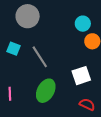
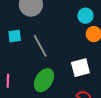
cyan square: (13, 49) -> (15, 36), turned -32

